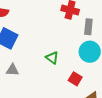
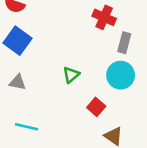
green triangle: (52, 58) -> (71, 75), turned 32

